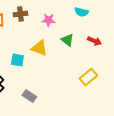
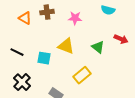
green triangle: (67, 40) -> (98, 47), moved
yellow rectangle: (88, 77) -> (82, 75), moved

